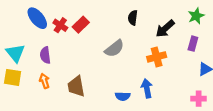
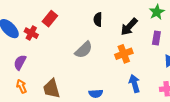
red rectangle: (81, 25) -> (50, 19), moved
purple semicircle: (45, 55) -> (20, 62), turned 42
blue arrow: (147, 88) -> (134, 84), moved

